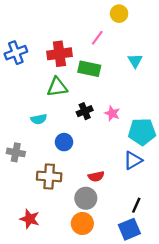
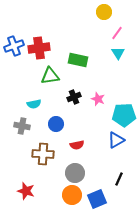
pink line: (97, 38) -> (117, 33), moved
red cross: (59, 54) -> (39, 48), moved
gray cross: (16, 152) -> (22, 126), moved
red semicircle: (96, 176) -> (77, 145), moved
blue square: (129, 229) -> (97, 199), moved

